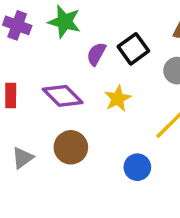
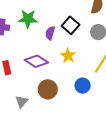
blue circle: (137, 167) -> (83, 86), moved

